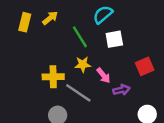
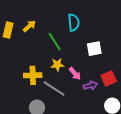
cyan semicircle: (103, 15) -> (74, 22), turned 126
white square: (114, 39) -> (94, 49), moved
red square: (145, 66) -> (109, 78), moved

